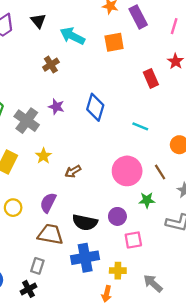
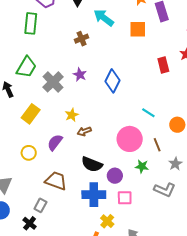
cyan line: (140, 126) -> (148, 113), moved
yellow star: (43, 156) -> (72, 115), moved
purple semicircle: (48, 203) -> (55, 142), moved
black semicircle: (85, 222) -> (92, 164), moved
blue cross: (85, 258) -> (94, 195), moved
yellow cross: (118, 271) -> (107, 221), turned 32
black cross: (28, 289) -> (30, 223), turned -32

